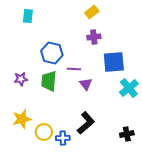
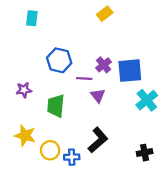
purple cross: (94, 37) -> (104, 65), moved, turned -32
green trapezoid: (49, 81) -> (56, 106), moved
yellow star: (22, 119) -> (25, 135), turned 30

